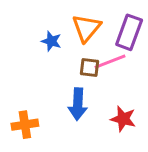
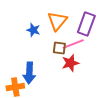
blue arrow: (78, 104) -> (29, 73), moved
red star: (123, 119) -> (70, 63), moved, turned -30

